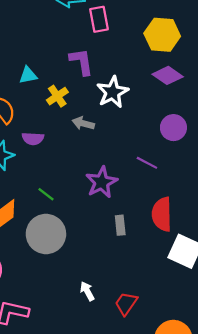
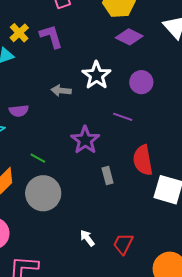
white star: (113, 92) -> (96, 75), moved
yellow cross: (57, 96) -> (19, 33), moved

